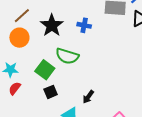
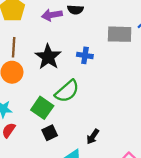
brown line: (22, 16) -> (14, 47), turned -42
green semicircle: (67, 56) -> (67, 91), turned -55

